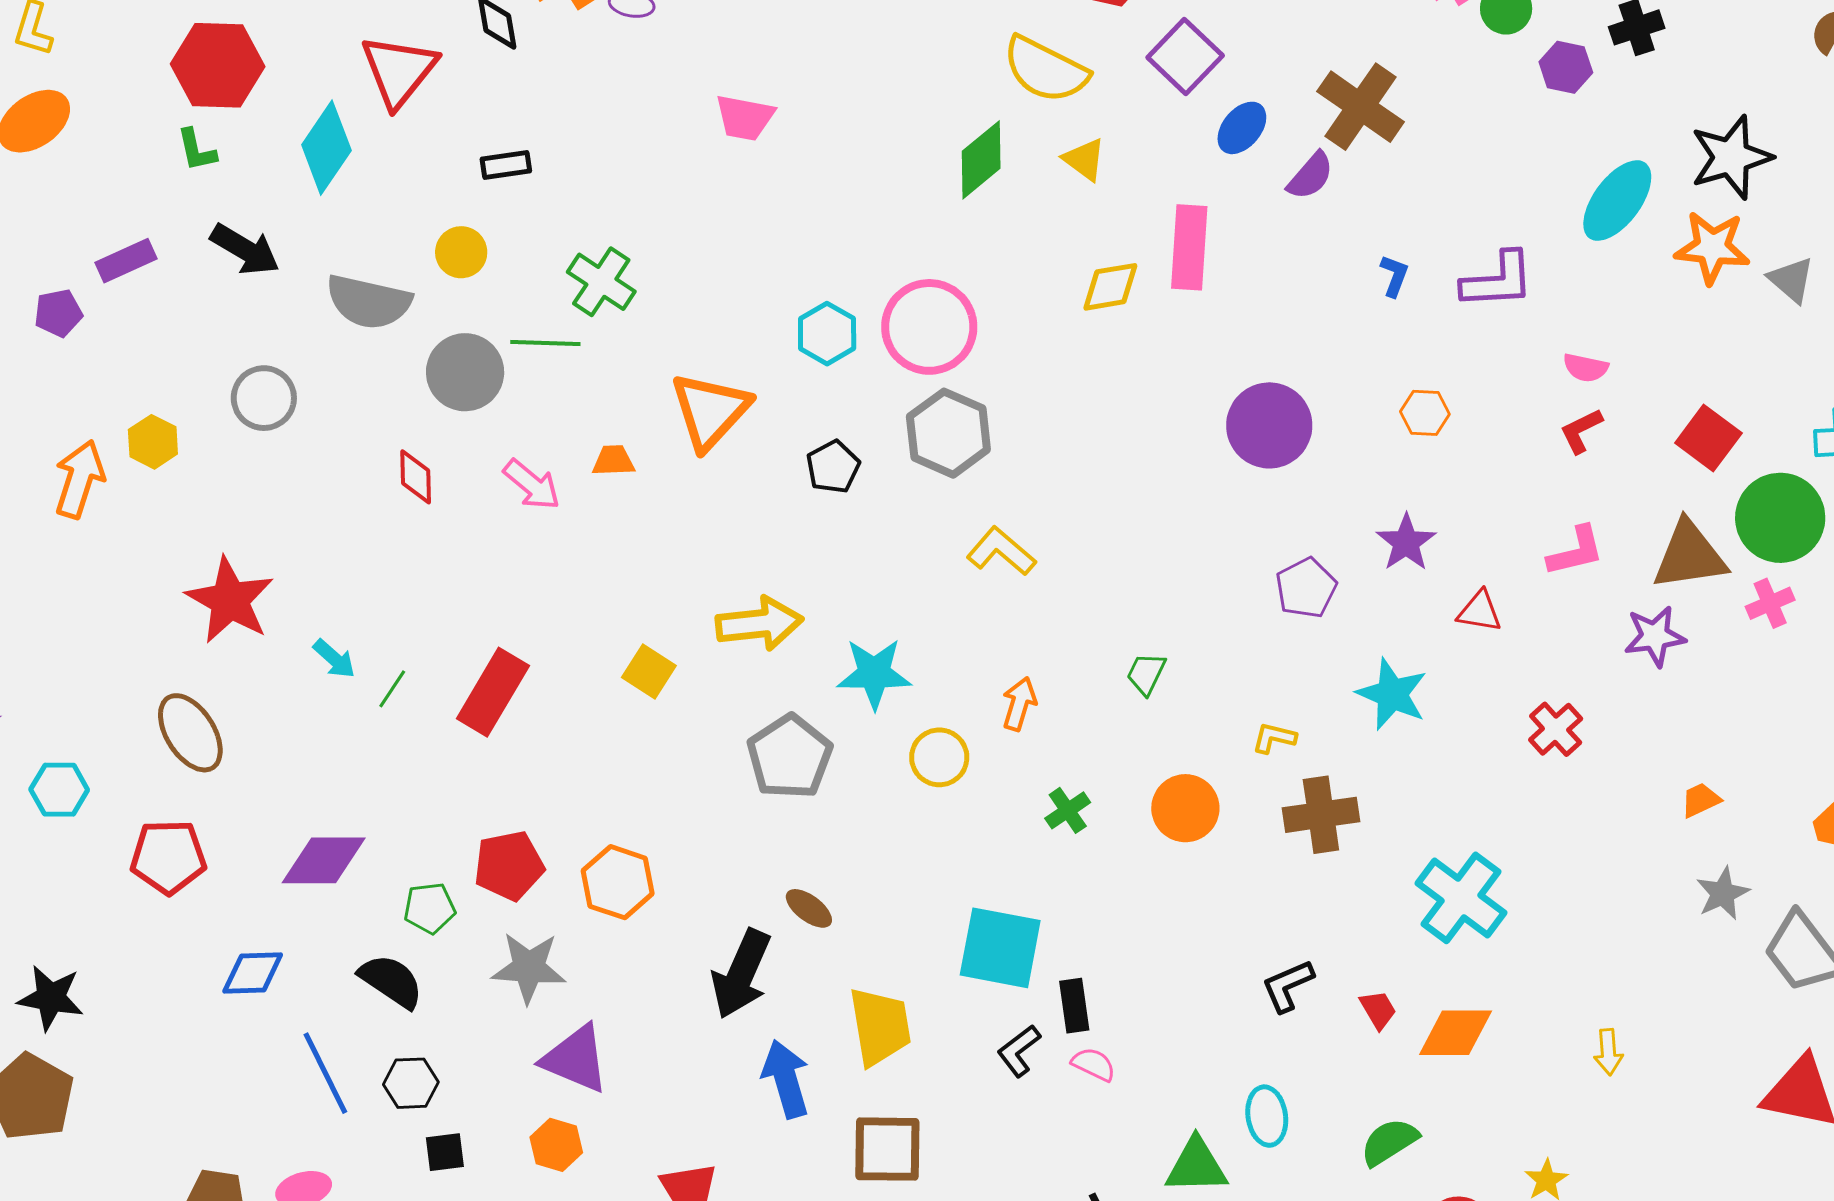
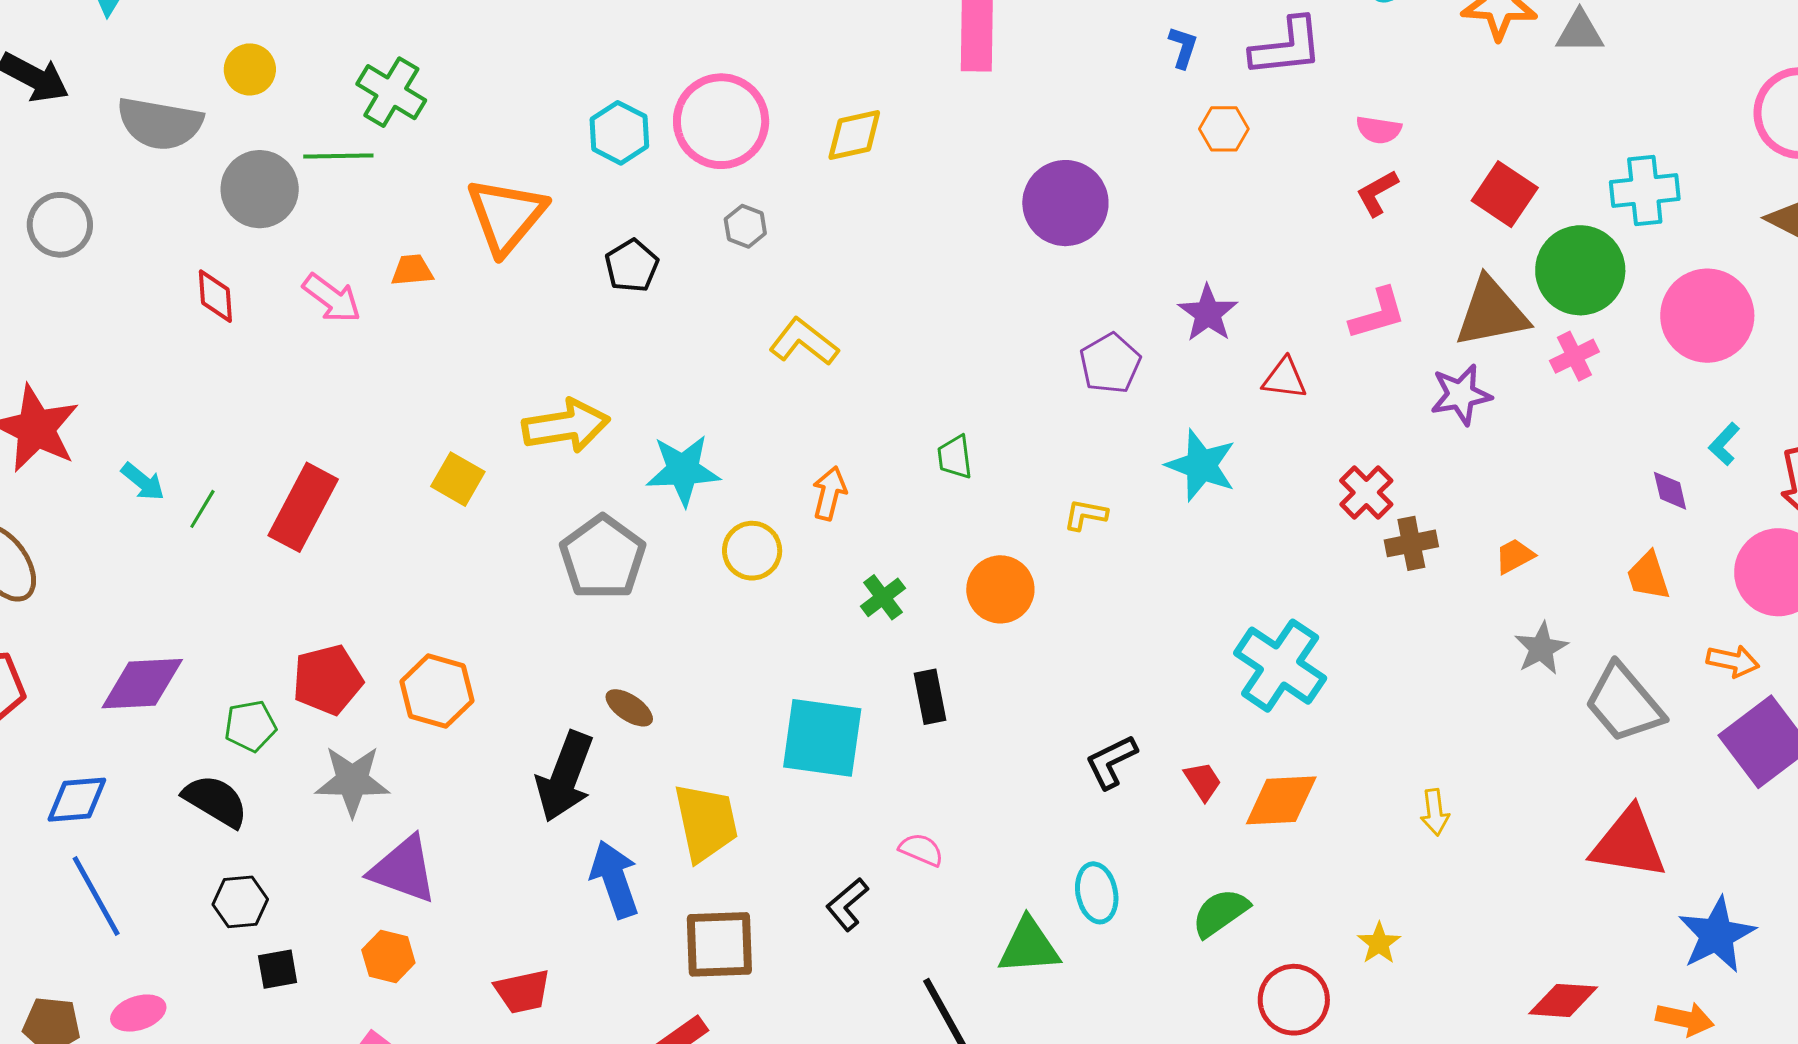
gray triangle: (1791, 280) -> (1580, 32), turned -38
yellow diamond: (1110, 287) -> (854, 135), moved
orange hexagon: (1425, 413) -> (1224, 129), moved
gray hexagon: (948, 433) -> (745, 226), size x0.5
green trapezoid: (1146, 674) -> (955, 457), turned -30
brown cross: (1321, 815) -> (1411, 543), moved, size x0.7
black rectangle: (1074, 1006) -> (930, 697), moved
black L-shape: (1019, 1051) -> (847, 904), moved
blue line: (325, 1073) -> (96, 896), moved

